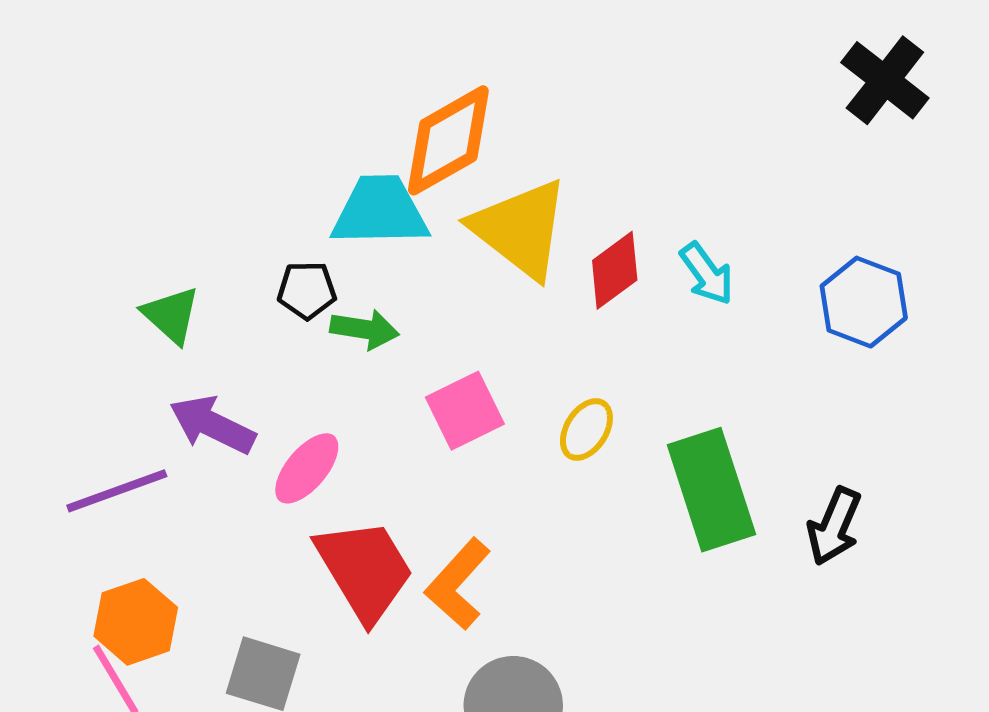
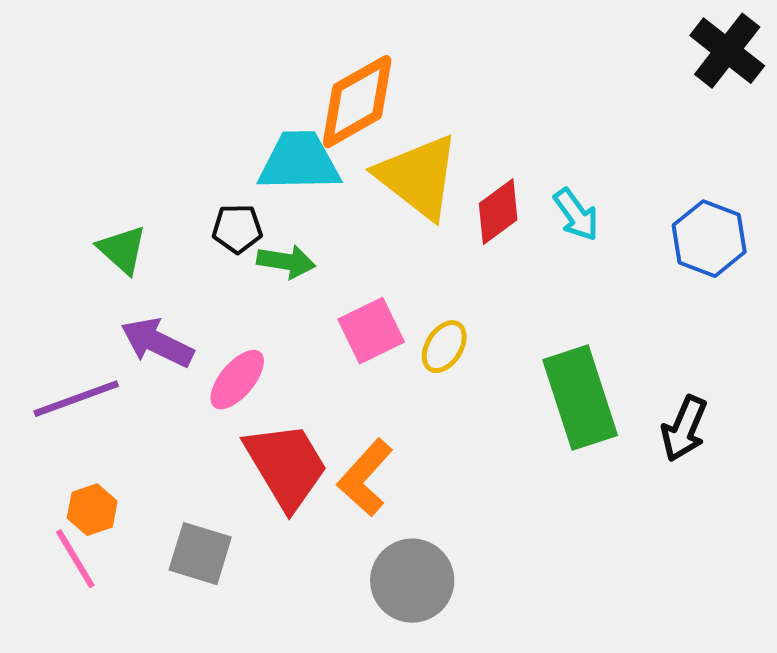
yellow ellipse: (586, 429) -> (444, 347), moved
orange hexagon: (136, 622) -> (92, 510), size x0.7

